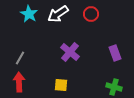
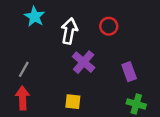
white arrow: (58, 14) -> (69, 31), moved, turned 135
red circle: (91, 14) -> (109, 26), moved
purple rectangle: (115, 53) -> (129, 72), moved

